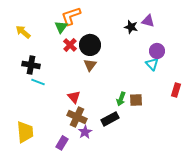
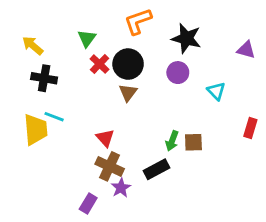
orange L-shape: (71, 16) -> (138, 21), moved
purple triangle: (148, 21) -> (246, 50), moved
black star: (131, 27) -> (186, 38), size x1.5
purple circle: (157, 51) -> (178, 73), moved
black cross: (31, 65) -> (44, 78), moved
yellow trapezoid: (25, 132) -> (36, 129), moved

